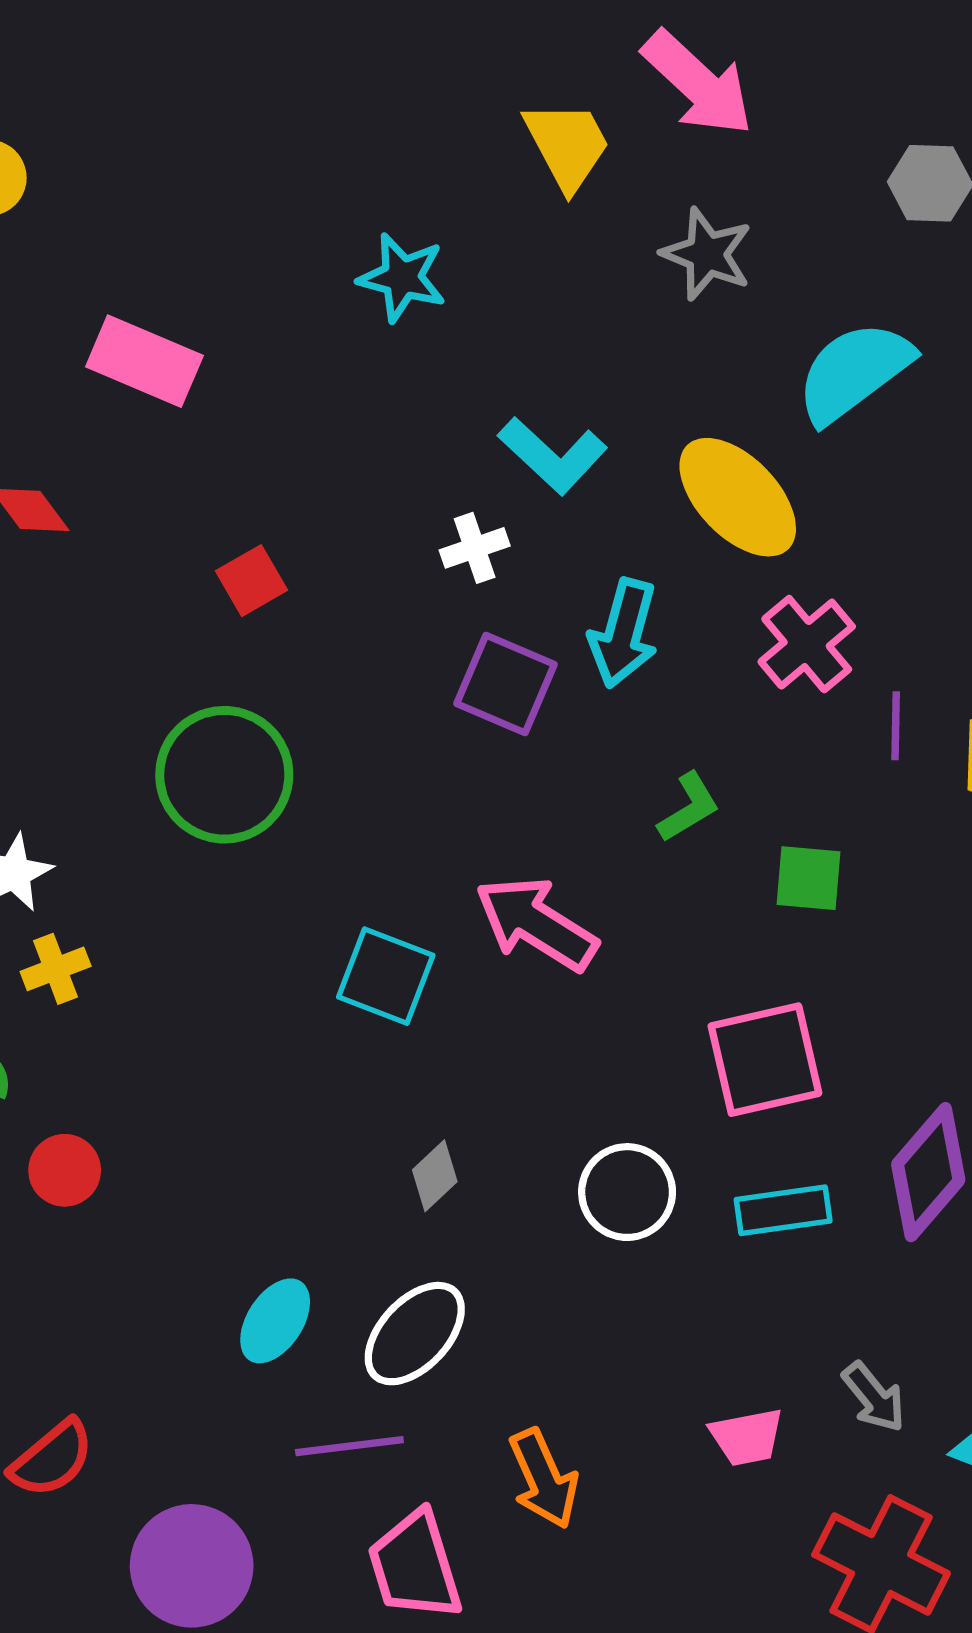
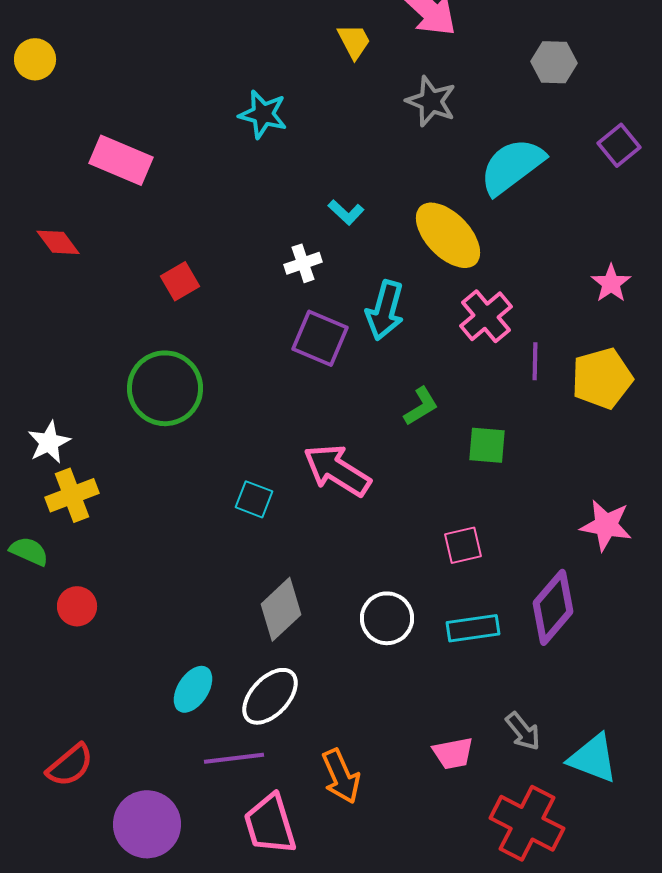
yellow trapezoid: (567, 145) -> (354, 41), size x0.7
cyan L-shape: (553, 455) -> (346, 212), size x0.6
yellow cross: (56, 969) -> (72, 495), size x1.4
cyan square: (386, 976) -> (254, 499), size x0.7
pink square: (765, 1060) -> (463, 545), size x0.6
gray diamond: (435, 1176) -> (281, 609), size x1.6

